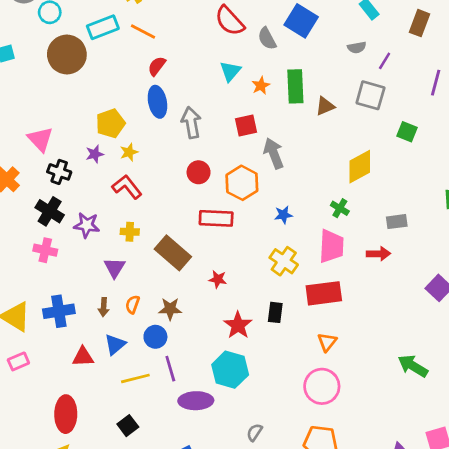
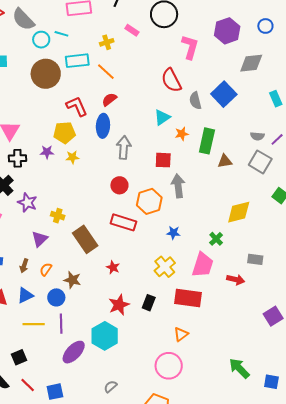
gray semicircle: (357, 47) -> (257, 136), moved
black cross: (59, 172) -> (18, 158), turned -36
red L-shape: (127, 187) -> (77, 106), moved
purple ellipse: (196, 401) -> (74, 352), turned -60

